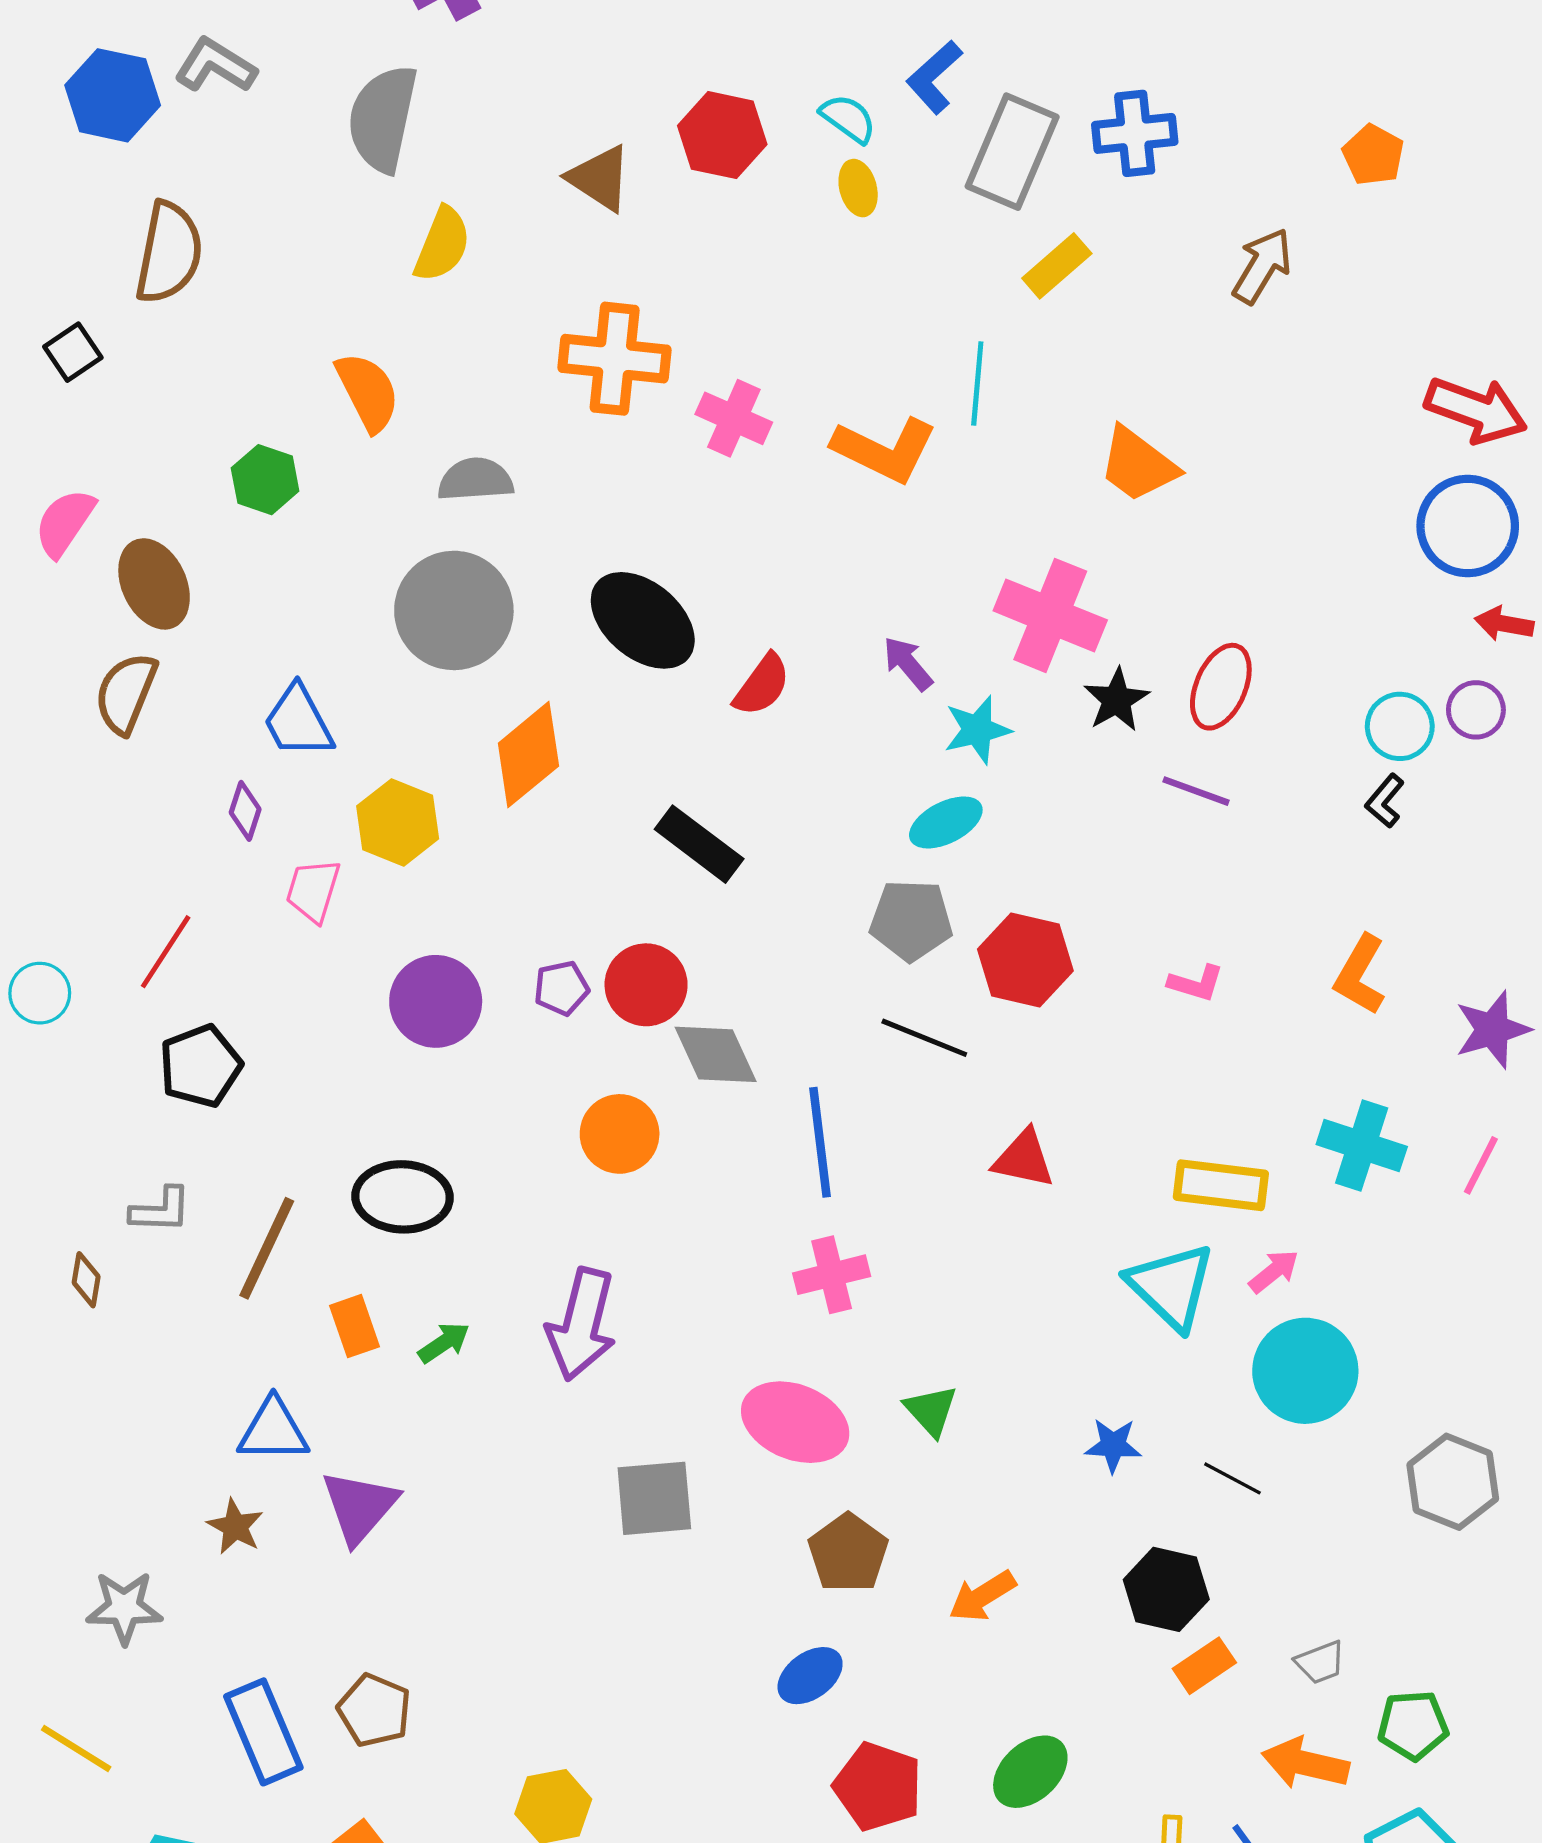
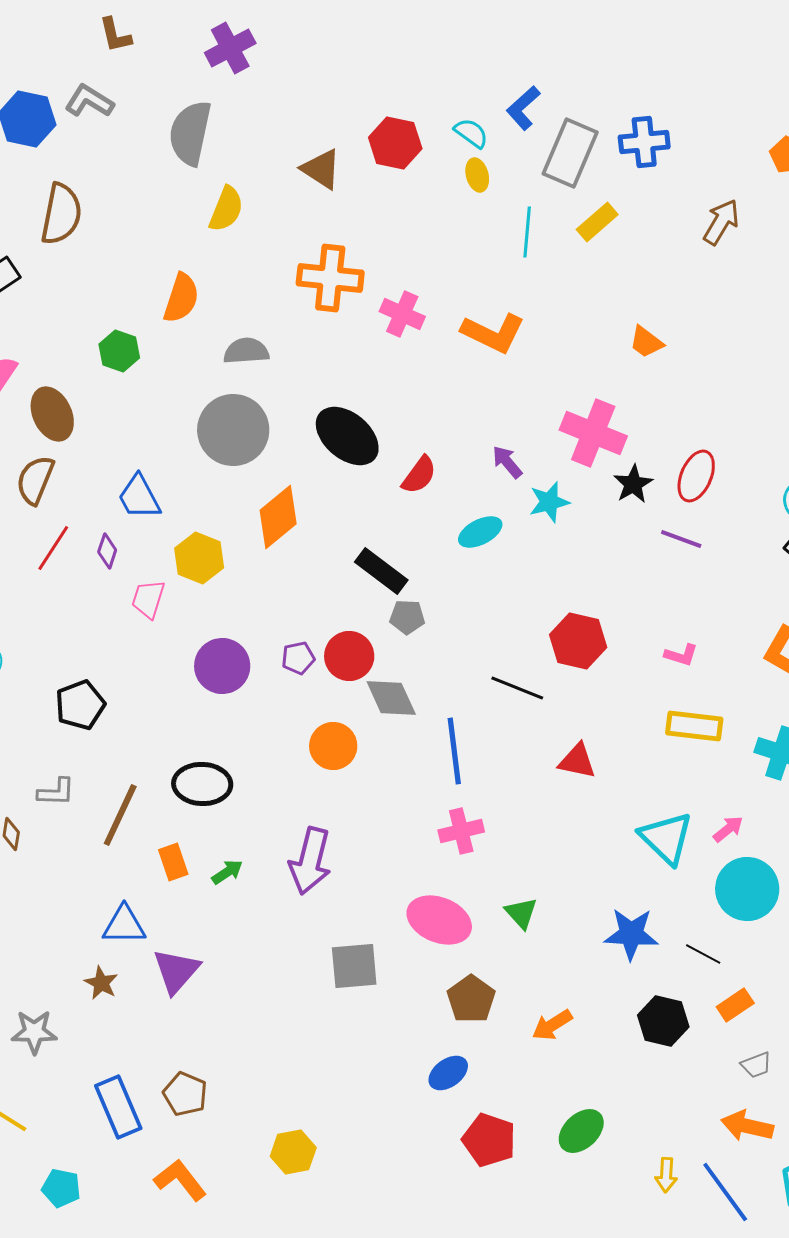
cyan line: (977, 384) -> (527, 232), moved
orange semicircle: (368, 392) -> (181, 298), turned 45
orange trapezoid: (1138, 465) -> (646, 342), size x0.7
cyan ellipse: (946, 822) -> (480, 532), moved
gray pentagon: (911, 920) -> (407, 617), moved, size x0.7
red line: (166, 952) -> (53, 548), moved
yellow rectangle: (1221, 1185) -> (694, 726), moved
blue star: (1113, 1445) -> (631, 934), size x1.6
orange rectangle: (1204, 1666) -> (735, 1005), moved

